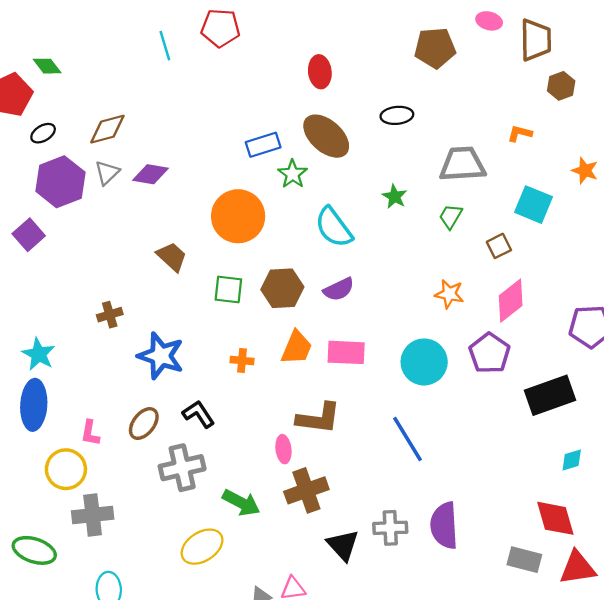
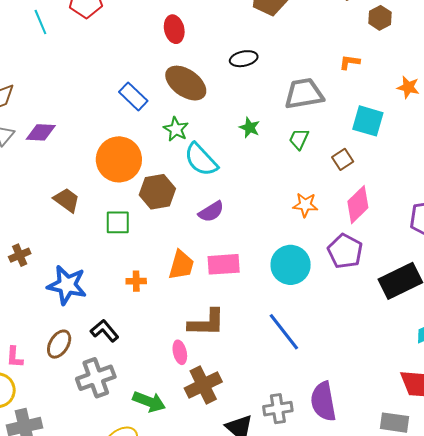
blue rectangle: (263, 145) -> (133, 96), turned 68
green star: (293, 174) -> (176, 129), moved
brown hexagon: (282, 288) -> (157, 192), moved

